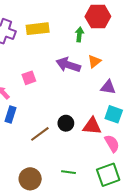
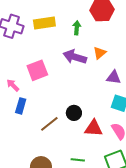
green arrow: (79, 34) -> (77, 28), moved
pink square: (29, 78) -> (37, 70), size x1.5
red triangle: (92, 126) -> (94, 128), moved

